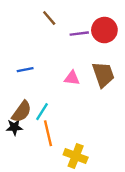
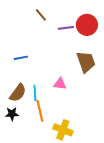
pink triangle: (72, 78) -> (60, 84), moved
cyan line: (42, 112) -> (35, 93), turned -35
black star: (14, 127) -> (12, 114), moved

